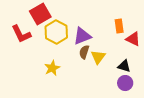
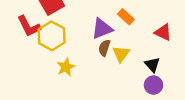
orange rectangle: (119, 26) -> (126, 17), moved, turned -40
yellow hexagon: (56, 32) -> (52, 36), moved
black triangle: (124, 66) -> (152, 65), turned 32

